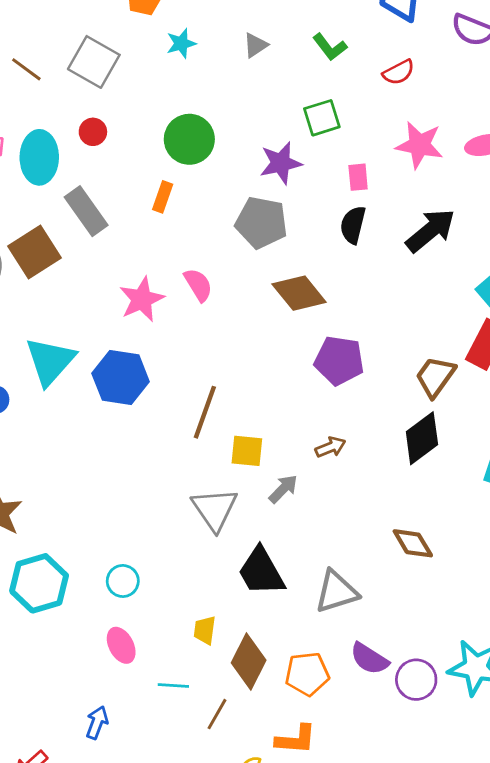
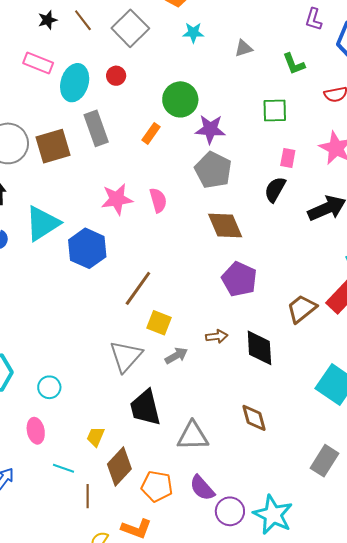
purple star: (281, 163) -> (210, 129), moved
black diamond: (422, 438) -> (259, 348), moved, turned -72
brown line: (217, 714) -> (88, 496), turned -45

